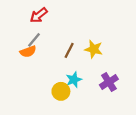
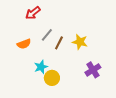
gray line: (34, 40) -> (47, 35), moved
cyan star: (74, 80) -> (41, 67), moved

